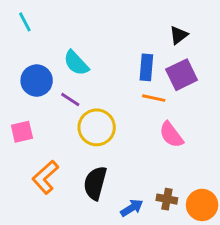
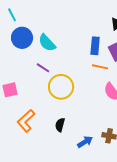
blue circle: (37, 81) -> (22, 38), moved
black semicircle: (95, 183) -> (60, 125), size x0.6

